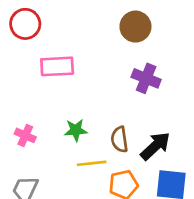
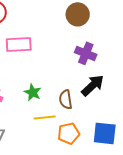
green star: (76, 130) -> (33, 92), turned 30
black arrow: (155, 146) -> (93, 85), moved

